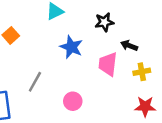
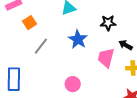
gray line: (35, 82) -> (41, 46), moved

